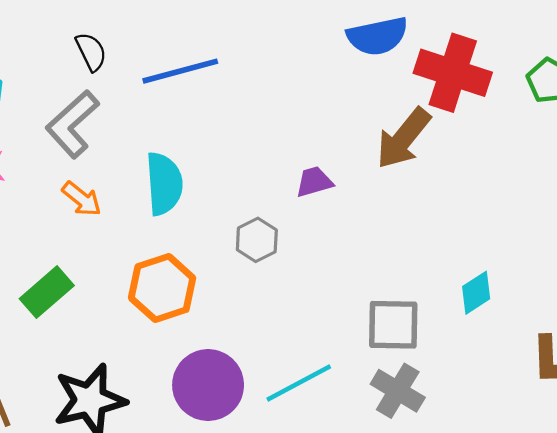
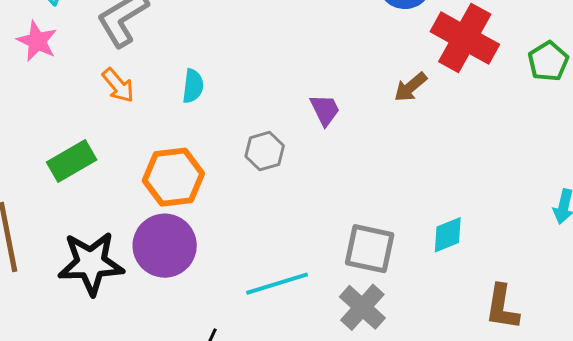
brown arrow: (403, 138) -> (410, 87), size x0.6
purple trapezoid: (314, 182) -> (325, 110), turned 69
cyan semicircle: (164, 184) -> (193, 86), size x0.6
purple circle: (208, 385) -> (165, 246), moved

